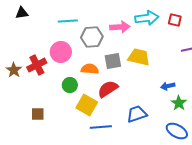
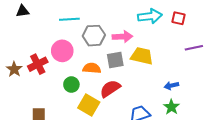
pink arrow: (120, 27) -> (122, 37), moved
green star: (179, 103) -> (171, 107), moved

